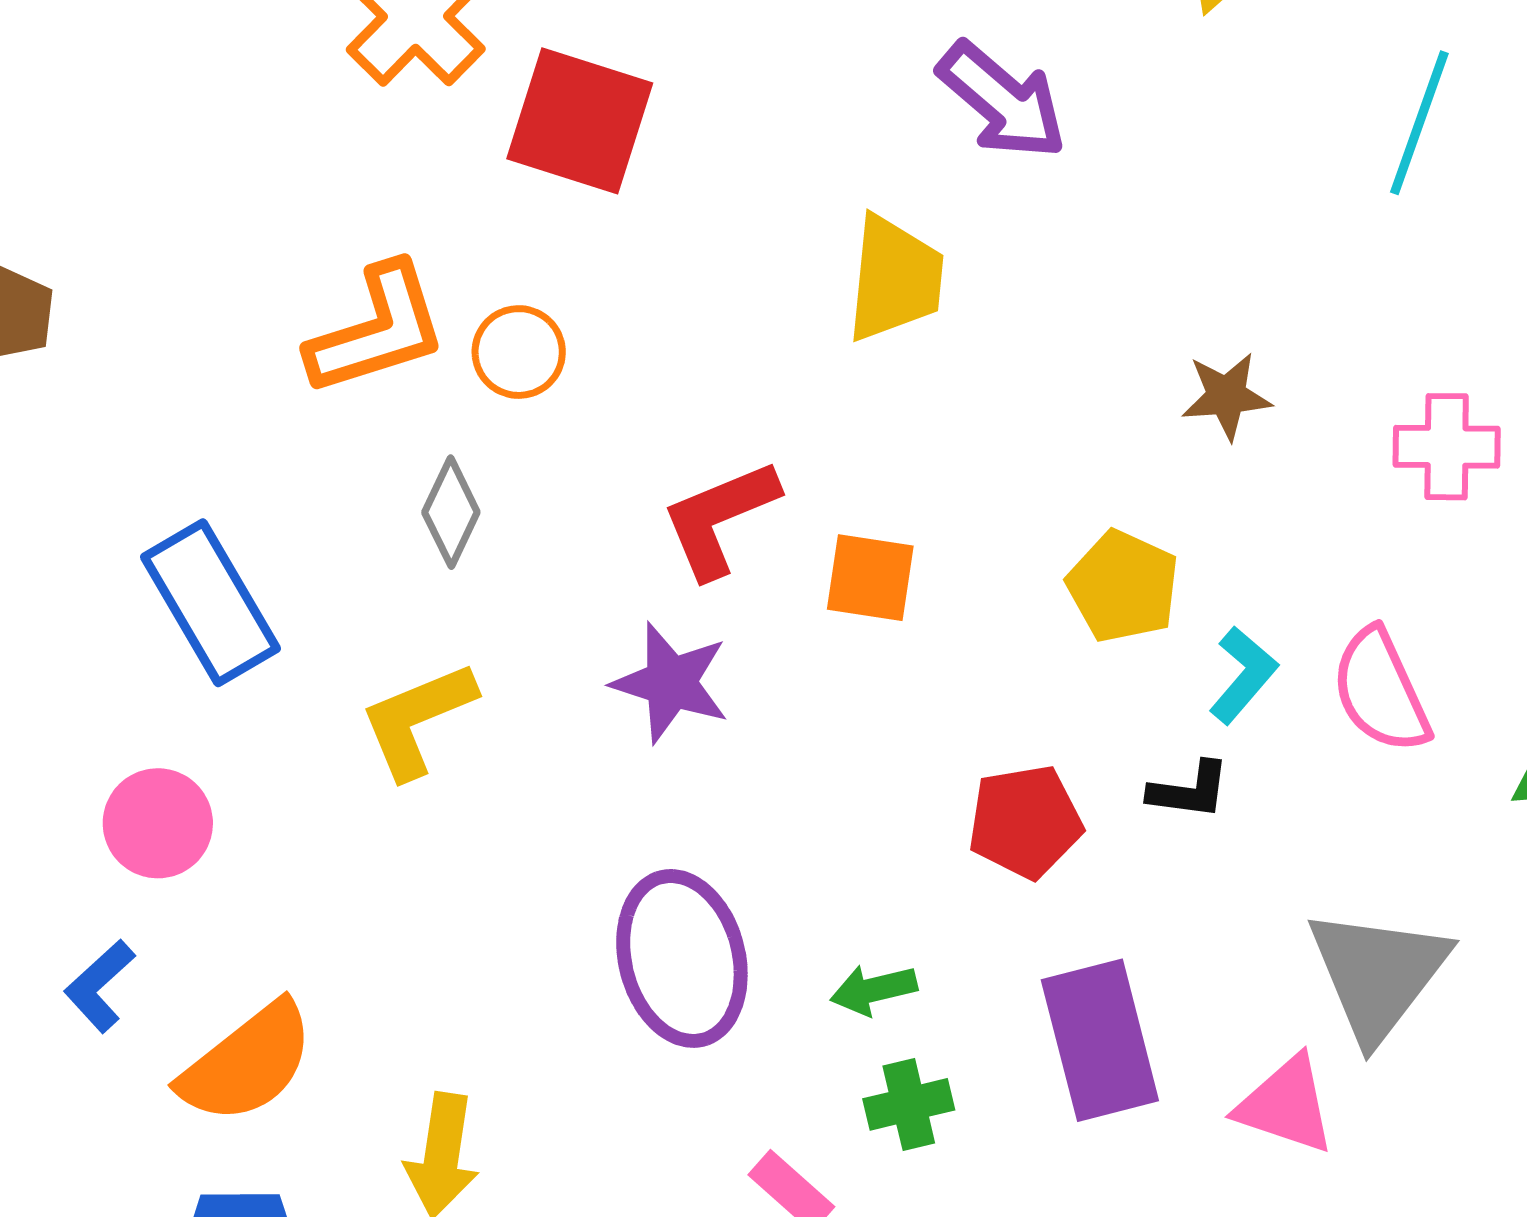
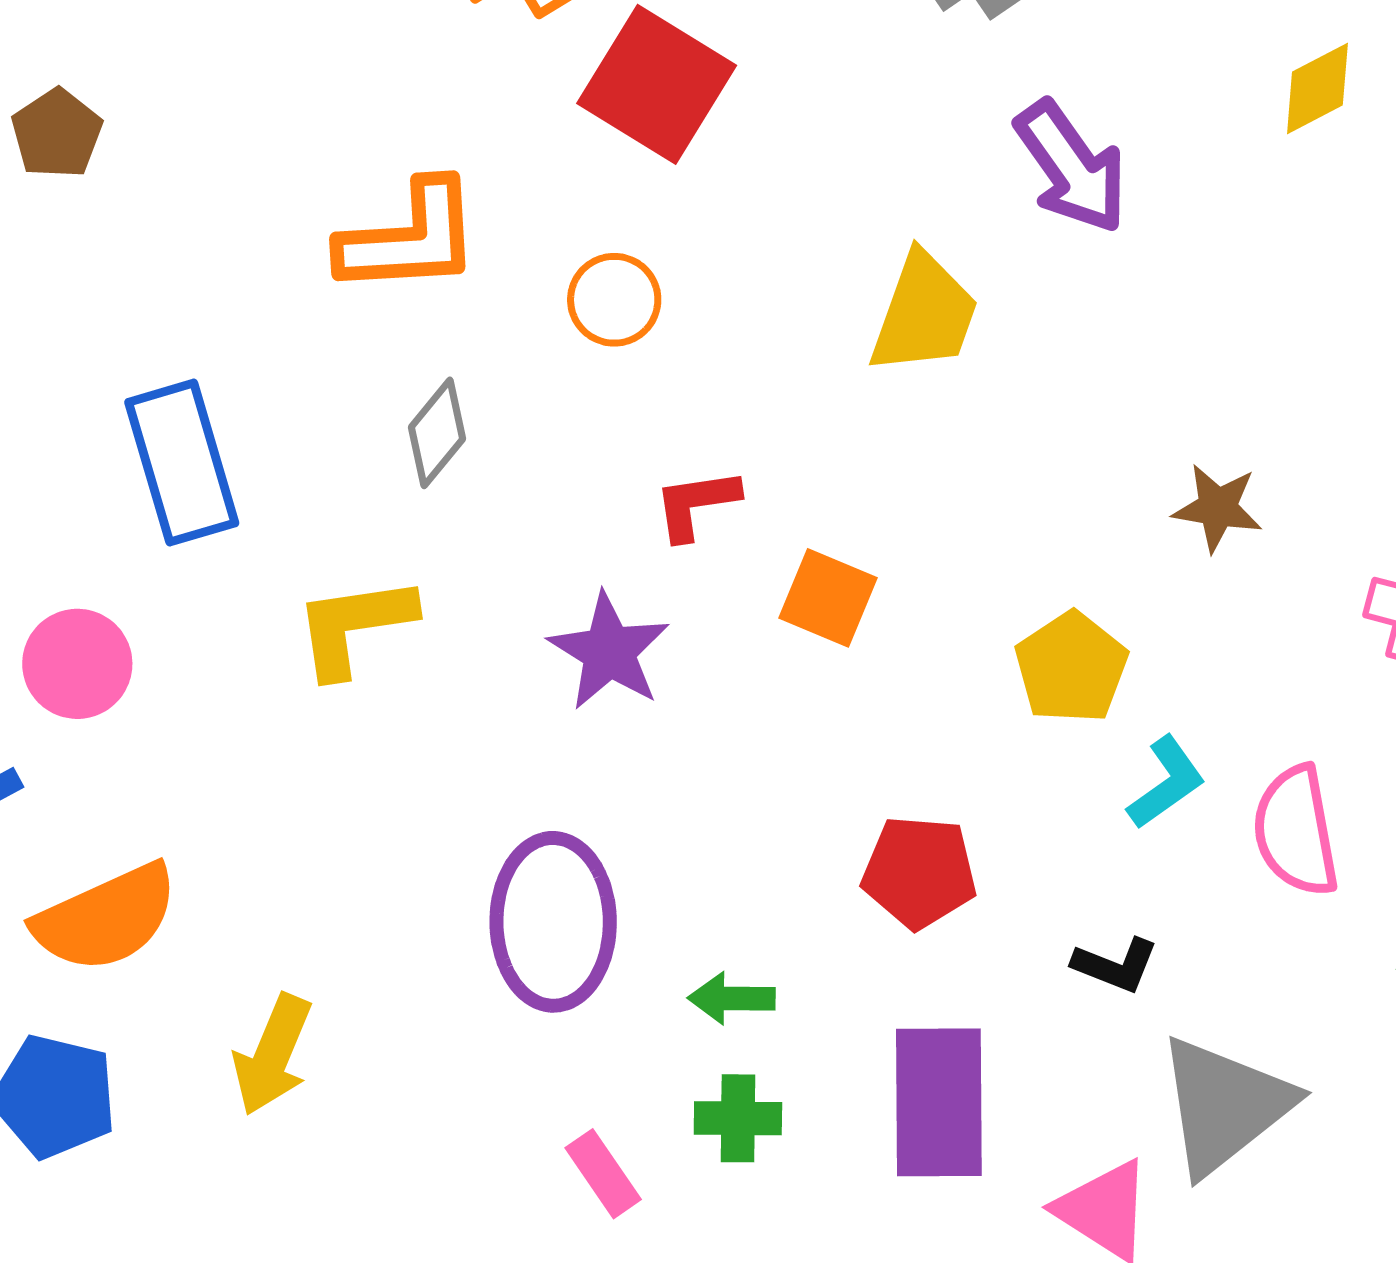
orange circle: (519, 352) -> (614, 300), moved
red L-shape: (720, 518) -> (696, 504), size x0.7
black L-shape: (1189, 790) -> (1115, 965), moved

